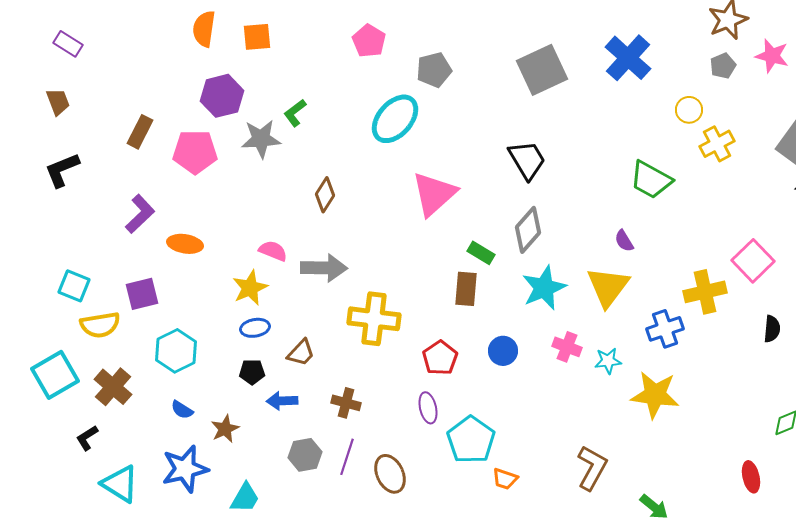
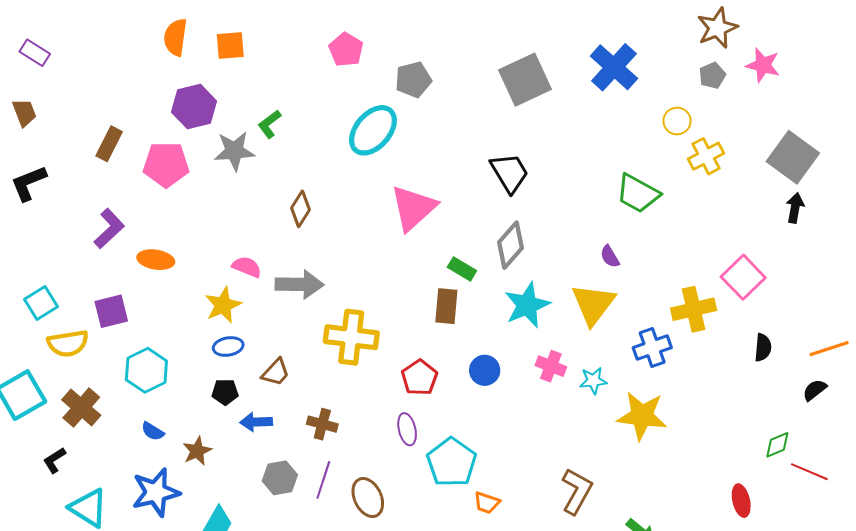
cyan square: (74, 286) -> (41, 303), turned 36

